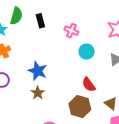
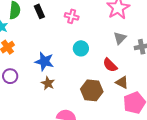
cyan circle: (87, 52) -> (81, 48), moved
red semicircle: (89, 85) -> (110, 65), moved

